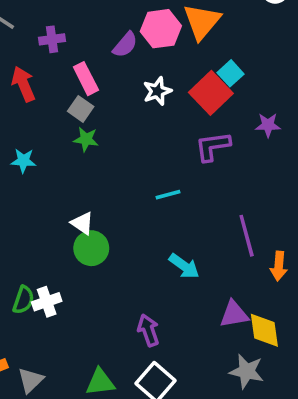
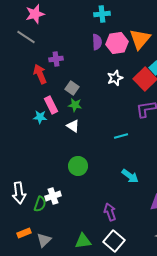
purple cross: (52, 39) -> (56, 59), moved
purple semicircle: (125, 45) -> (97, 42), moved, turned -42
pink rectangle: (86, 79) -> (51, 105), moved
white triangle: (82, 223) -> (73, 126), moved
green semicircle: (23, 300) -> (40, 204), moved

